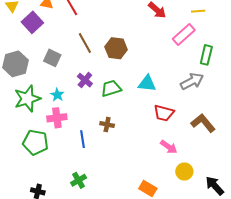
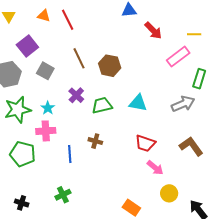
purple square: (32, 22) -> (27, 46), moved
red trapezoid: (164, 113) -> (145, 143), moved

